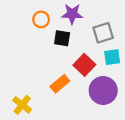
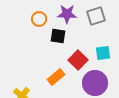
gray square: (103, 33) -> (96, 16), moved

